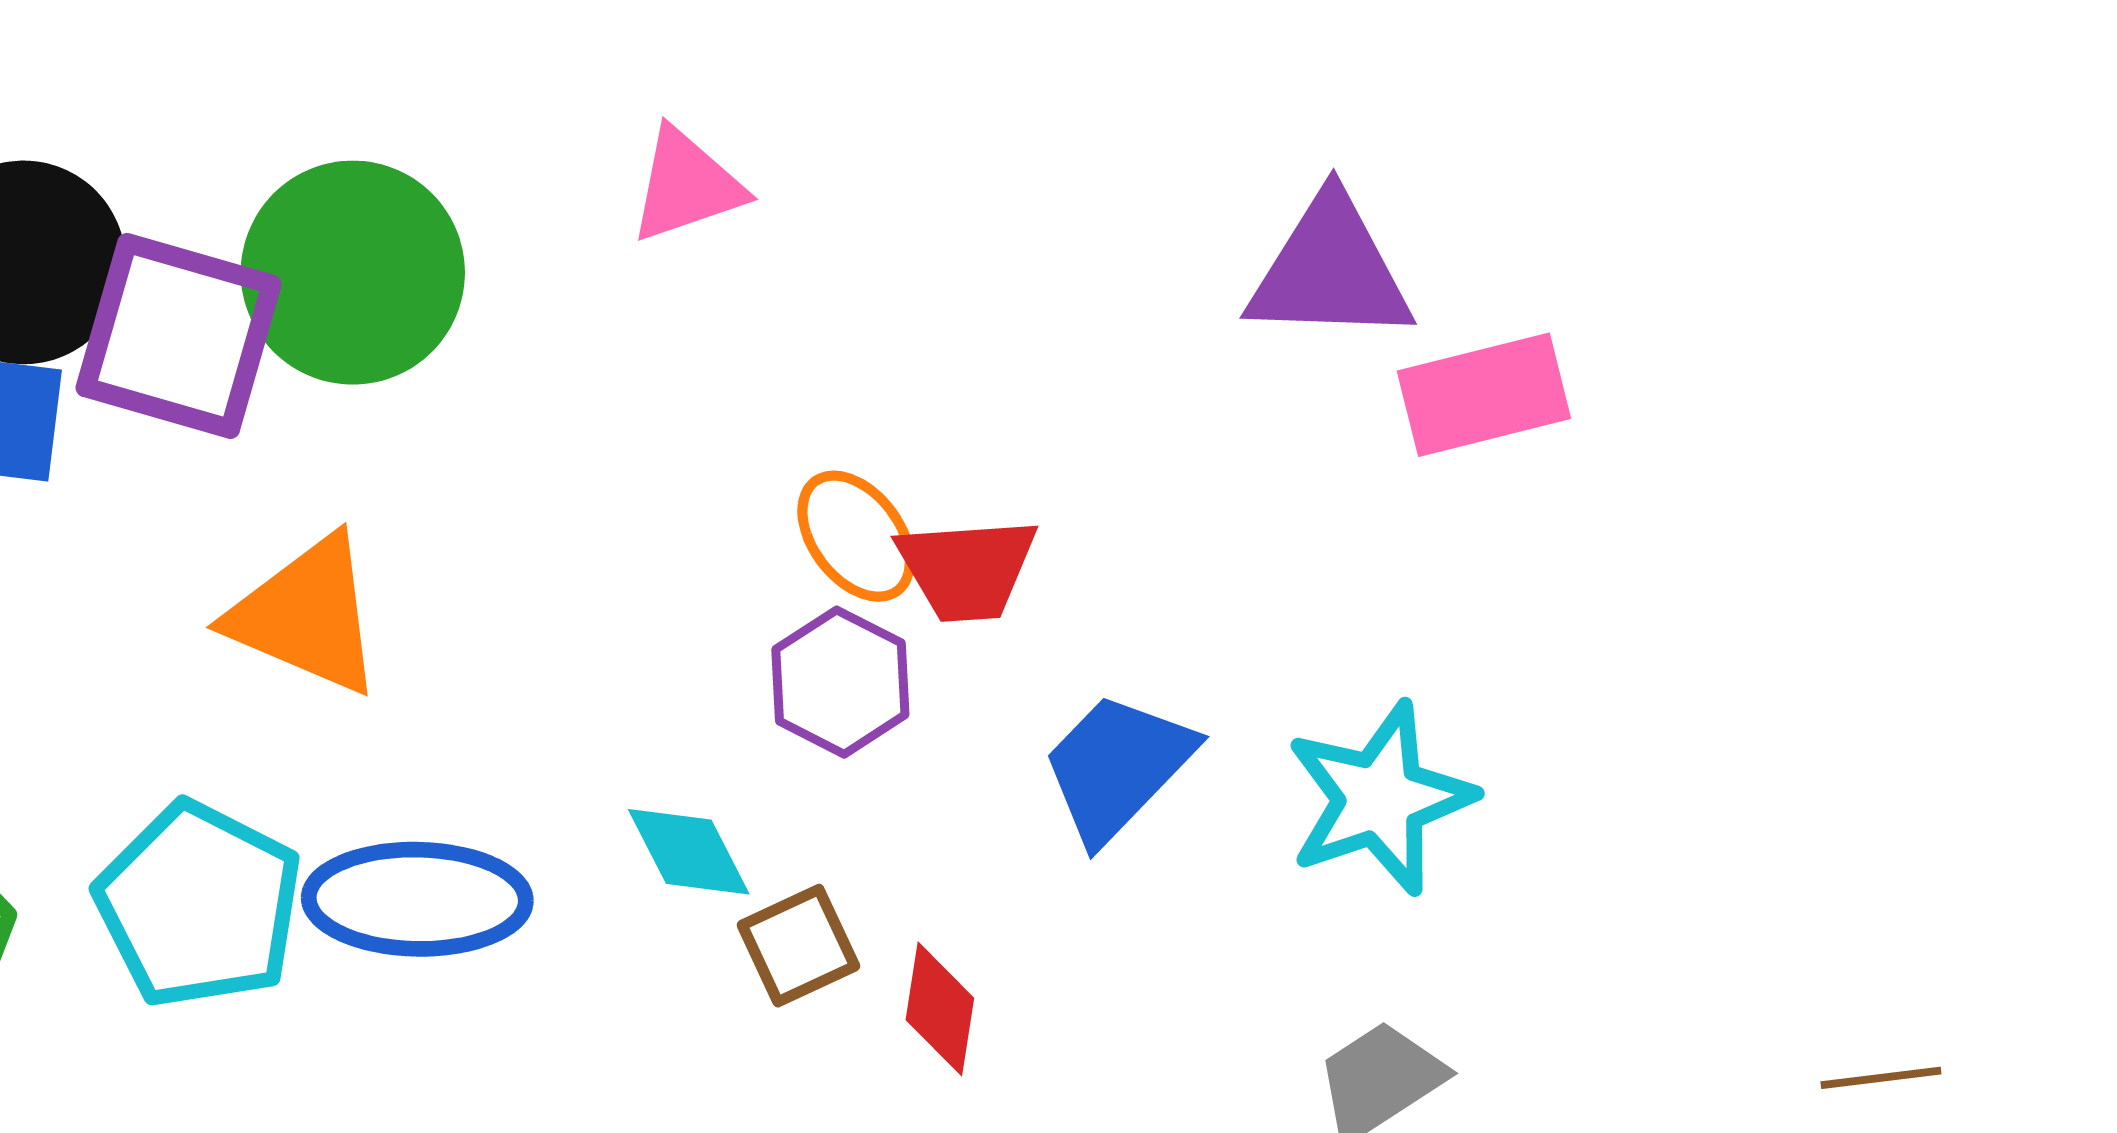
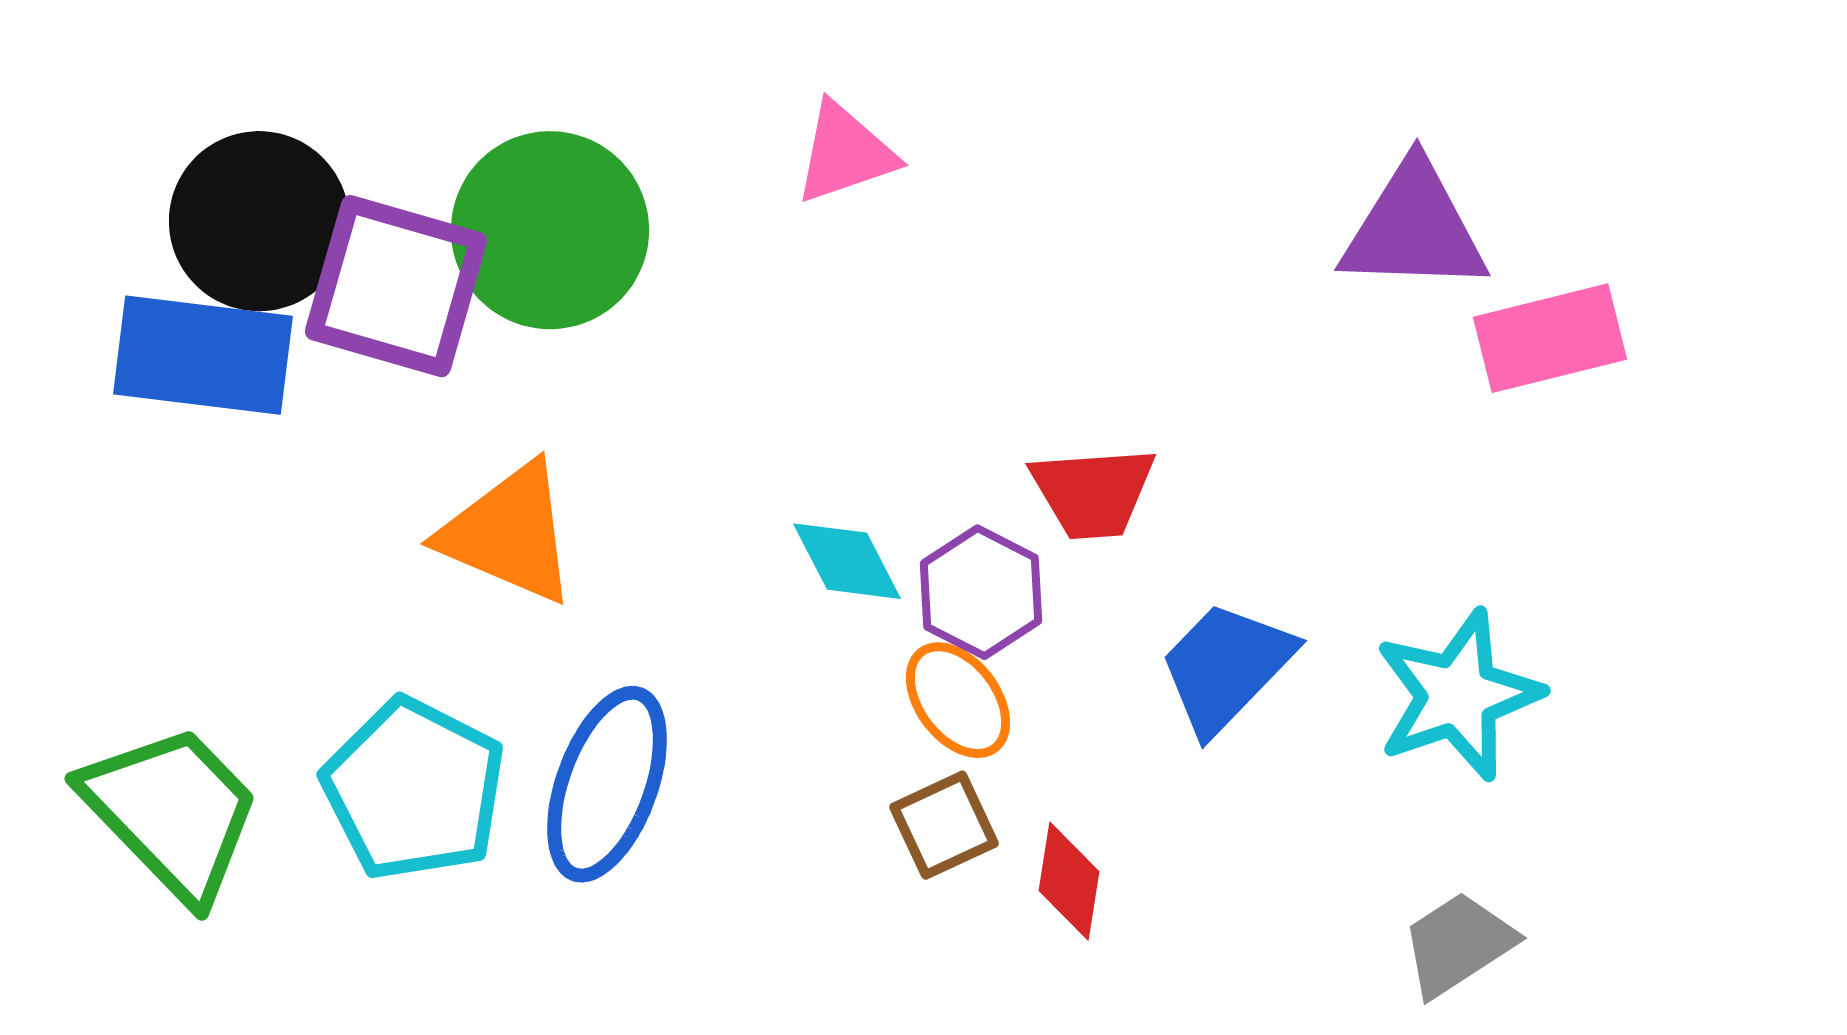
orange ellipse: (856, 536) -> (958, 700), moved
cyan diamond: (689, 852) -> (847, 561), moved
blue ellipse: (417, 899) -> (607, 784), turned -71

